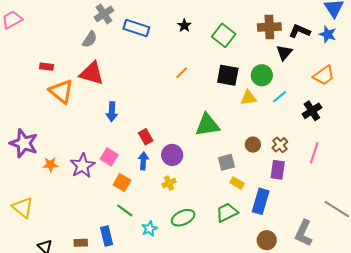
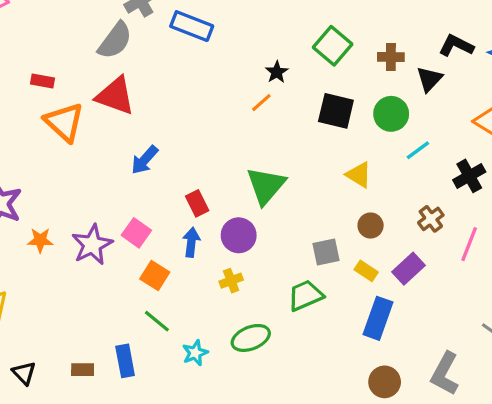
black star: (184, 26) -> (277, 72), moved
brown cross: (269, 27) -> (391, 57), moved, size x0.7
gray semicircle: (90, 39) -> (115, 40), size x1.4
yellow triangle: (248, 98) -> (359, 175), moved, turned 36
blue arrow: (112, 112) -> (145, 160), turned 36
green triangle: (207, 125) -> (266, 186), moved, turned -44
brown cross: (280, 145) -> (431, 219), moved
purple rectangle: (278, 170) -> (408, 269), turned 36
yellow rectangle: (237, 183) -> (366, 271), moved
green trapezoid: (227, 212) -> (305, 295), moved

